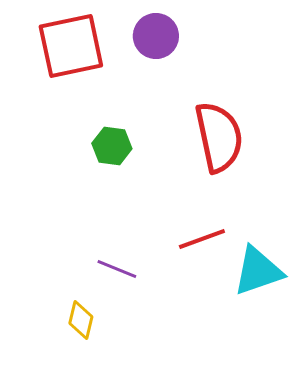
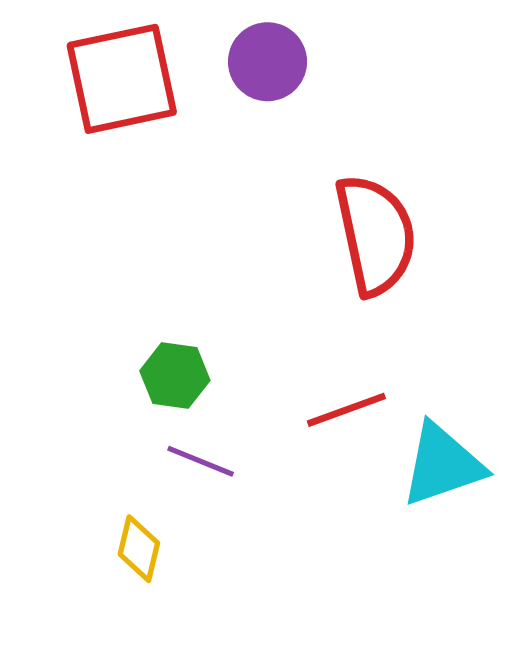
green hexagon: (112, 146) -> (175, 376), moved

